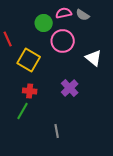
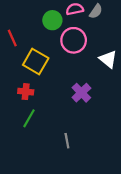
gray semicircle: (83, 15) -> (96, 11), turned -88
red cross: (30, 91) -> (26, 92), moved

